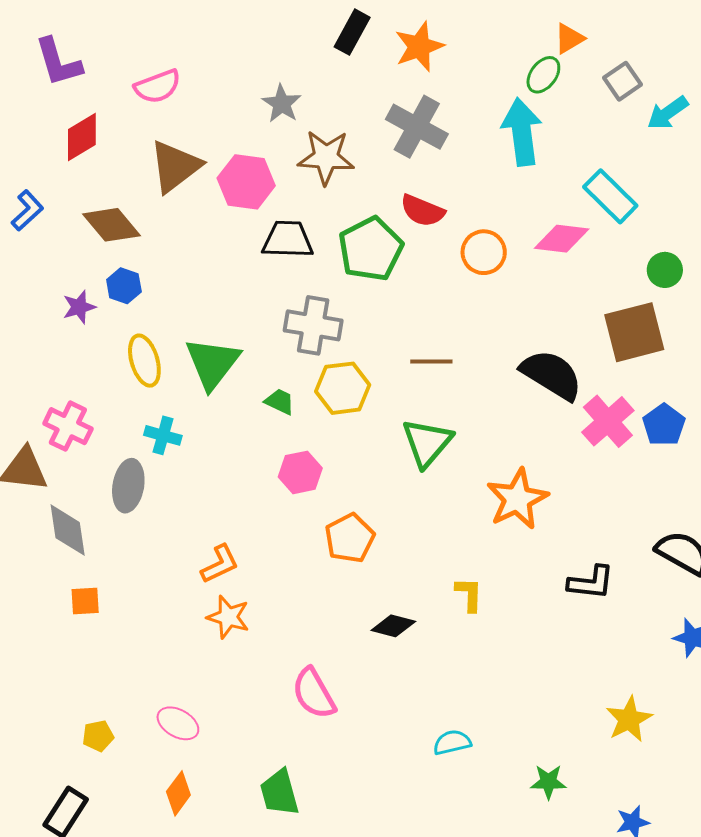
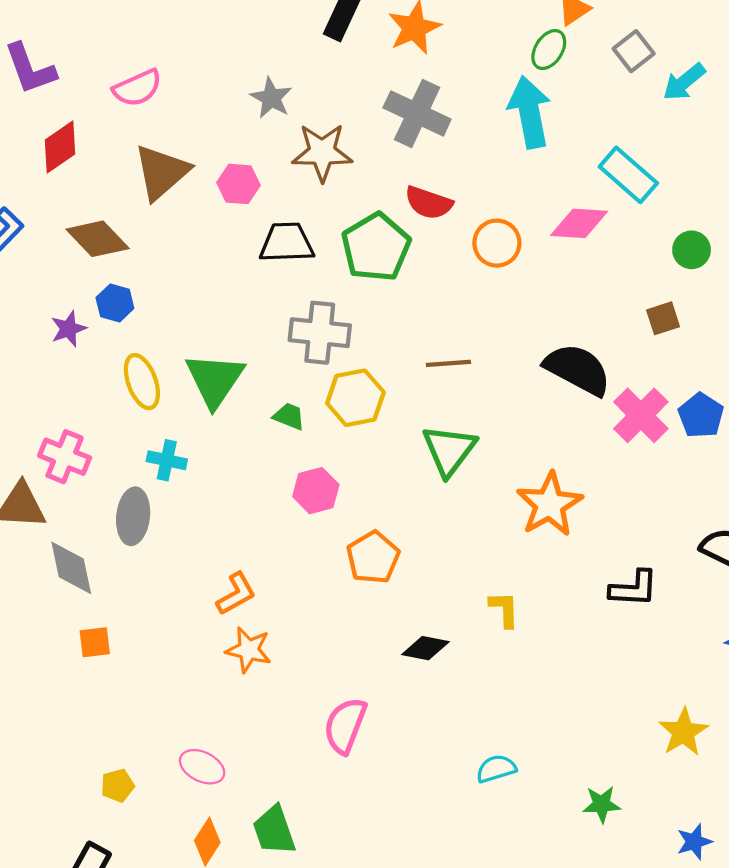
pink hexagon: (246, 182) -> (239, 184), size x0.7
brown square: (634, 332) -> (663, 318), size x0.5
pink semicircle: (314, 693) -> (345, 726), turned 54
green trapezoid: (279, 793) -> (274, 830), moved

